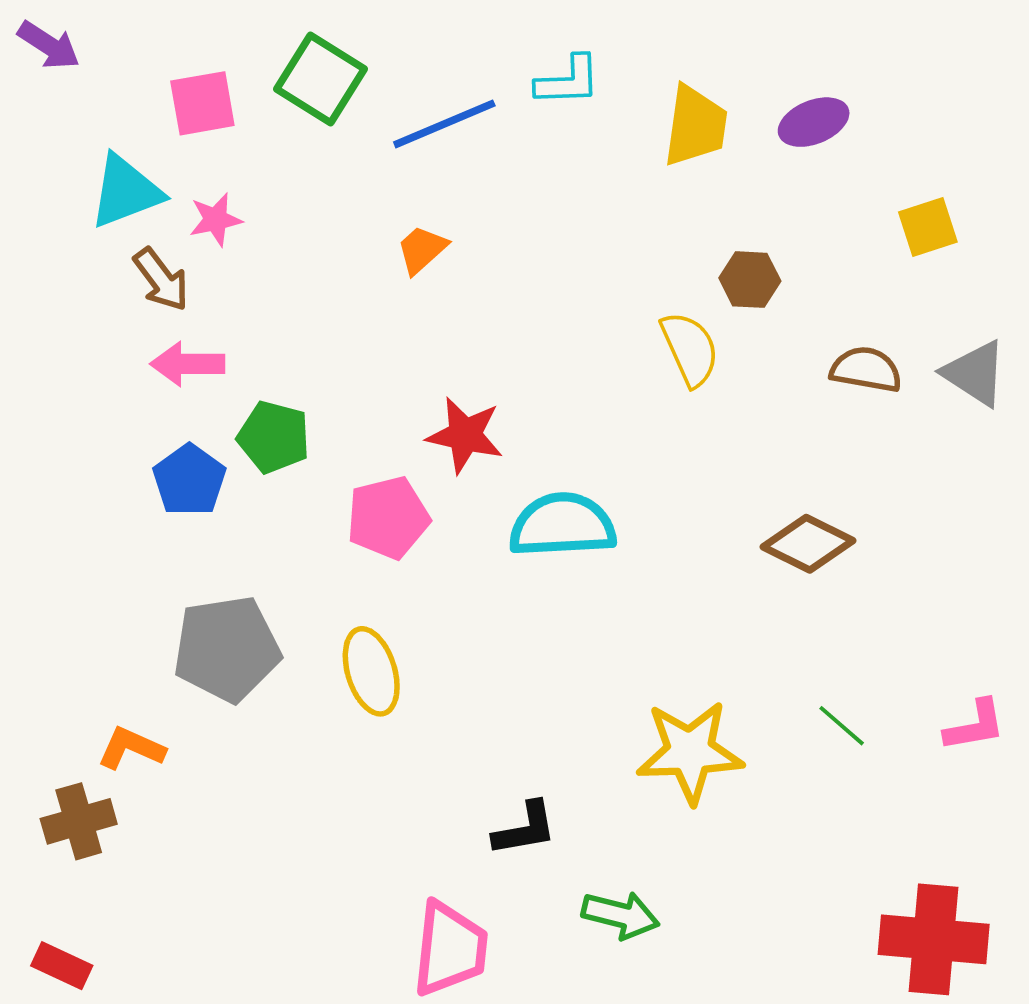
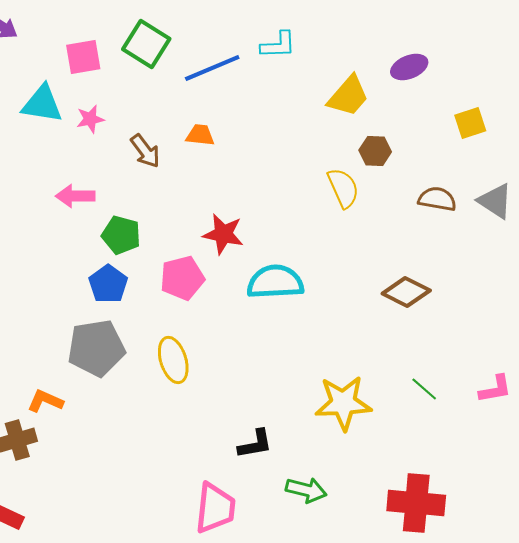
yellow trapezoid: (695, 126) -> (348, 96), moved, turned 33
cyan triangle: (126, 191) -> (42, 104), turned 30
orange trapezoid: (422, 250) -> (200, 135), turned 48
brown arrow: (161, 280) -> (145, 151), moved
blue pentagon: (189, 480) -> (108, 284), moved
red cross: (934, 939) -> (416, 503), moved

